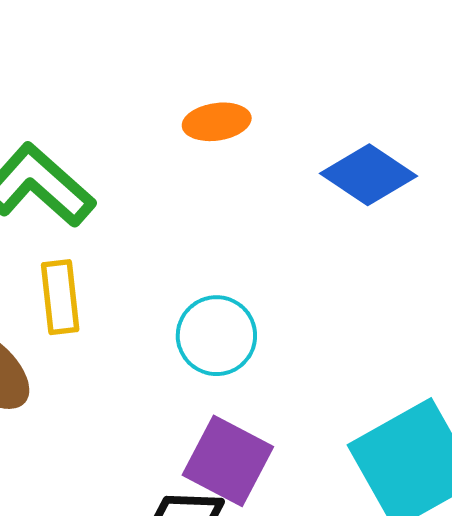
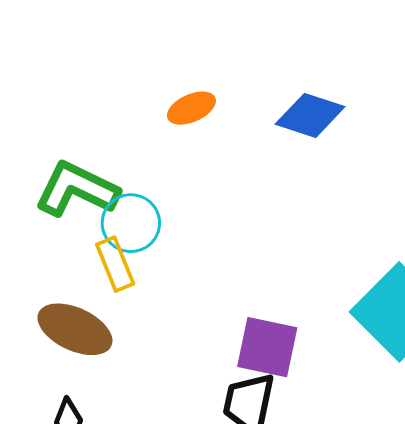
cyan circle: (216, 336) -> (131, 223), moved

